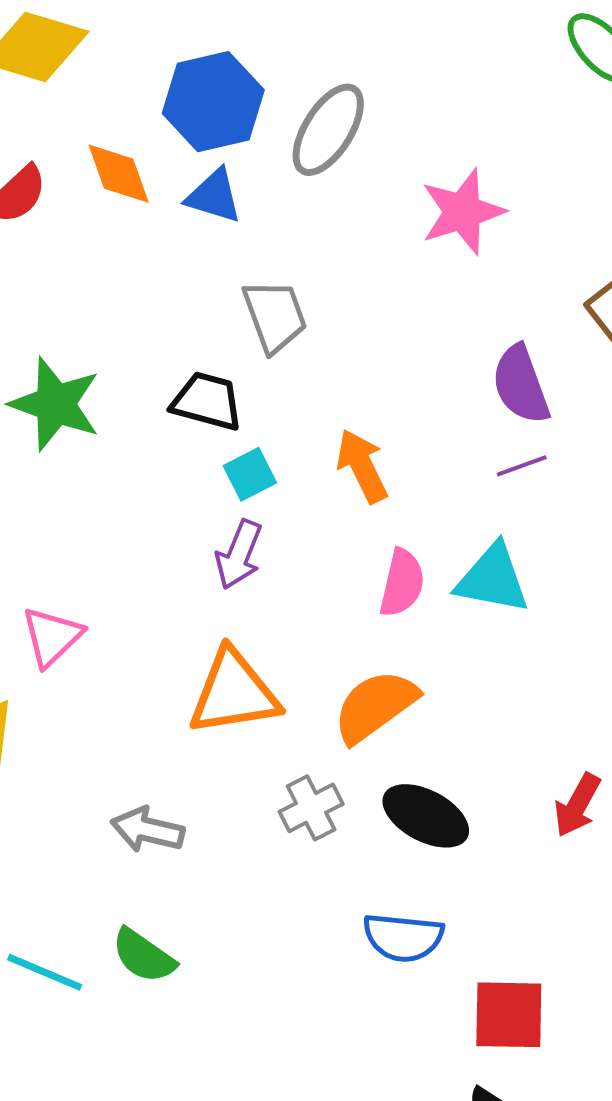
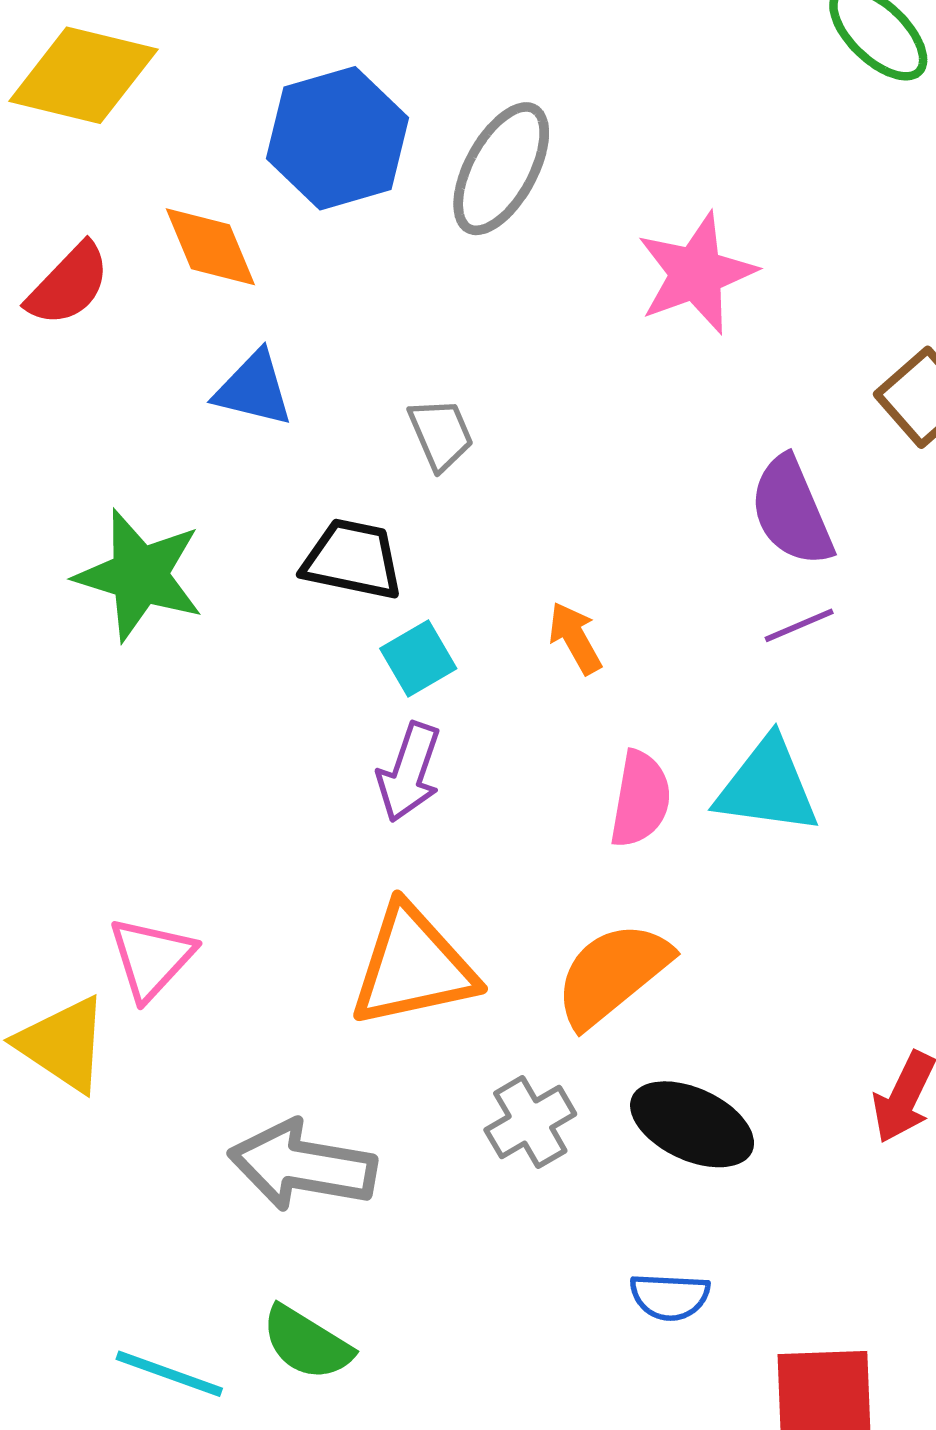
blue triangle: (214, 196) -> (254, 389), moved
gray trapezoid: (275, 316) -> (441, 434), size x0.7
orange arrow: (362, 466) -> (575, 638), size x0.7
pink triangle: (52, 637) -> (151, 958), moved
gray arrow: (148, 830) -> (302, 1166), size x1.4
blue semicircle: (403, 937) -> (670, 1297), size x0.7

